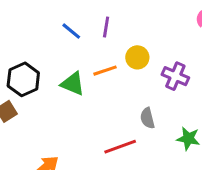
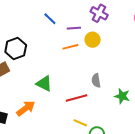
purple line: (106, 27) -> (74, 28), moved, turned 72
purple cross: (175, 76) -> (99, 13), moved
green triangle: (73, 84) -> (44, 84), moved

